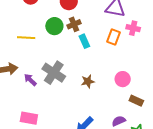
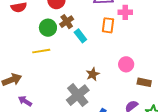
yellow line: (26, 38) -> (41, 51), moved
gray cross: (54, 73) -> (78, 95), moved, turned 30
purple arrow: (30, 80) -> (25, 101), moved

